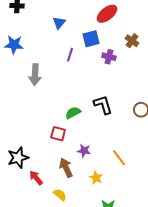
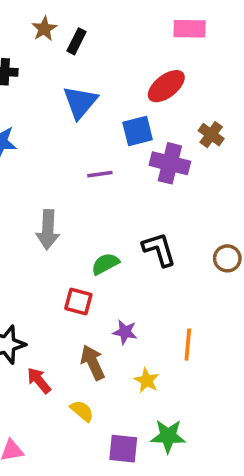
blue triangle: (59, 23) -> (80, 102), size x1.5
purple line: (70, 55) -> (100, 174), moved, turned 64
purple cross: (109, 57) -> (170, 163), size x1.5
gray arrow: (35, 75) -> (48, 230), moved
orange line: (119, 158) -> (188, 345), turned 42

